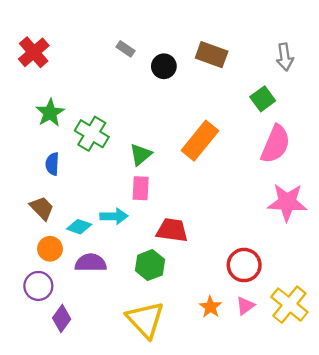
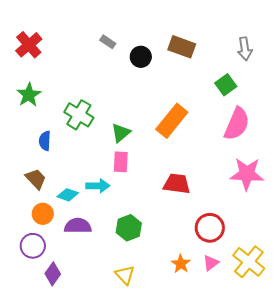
green star: (50, 113) -> (29, 95), moved
red trapezoid: (172, 230) -> (177, 184), moved
yellow triangle: (145, 320) -> (125, 275), size x0.6

